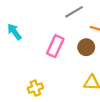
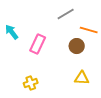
pink rectangle: (55, 46) -> (38, 44), moved

